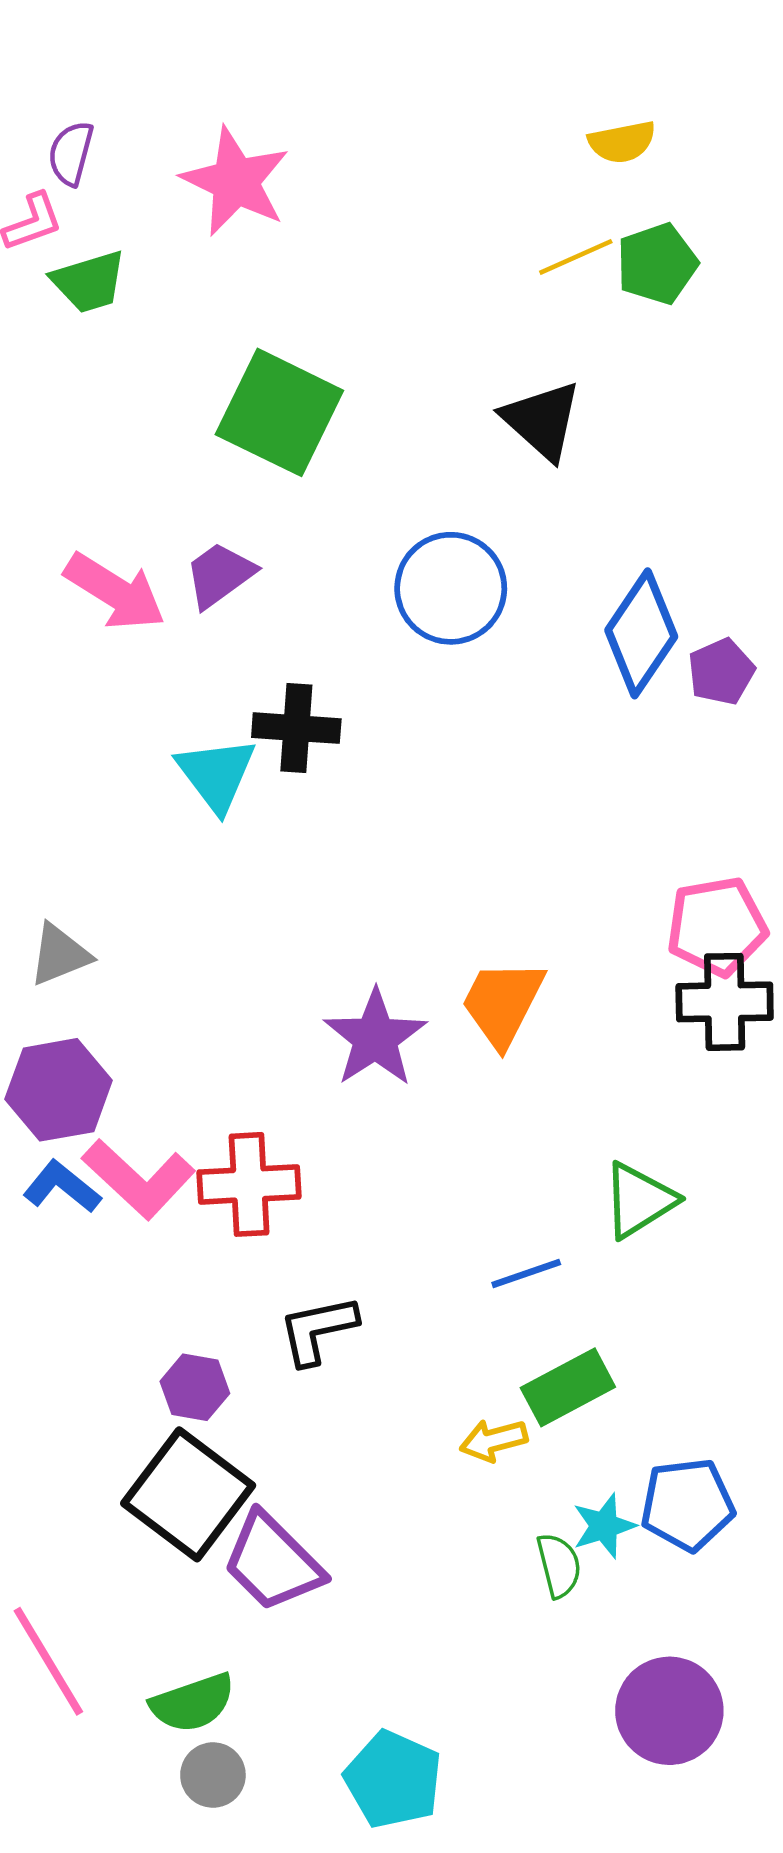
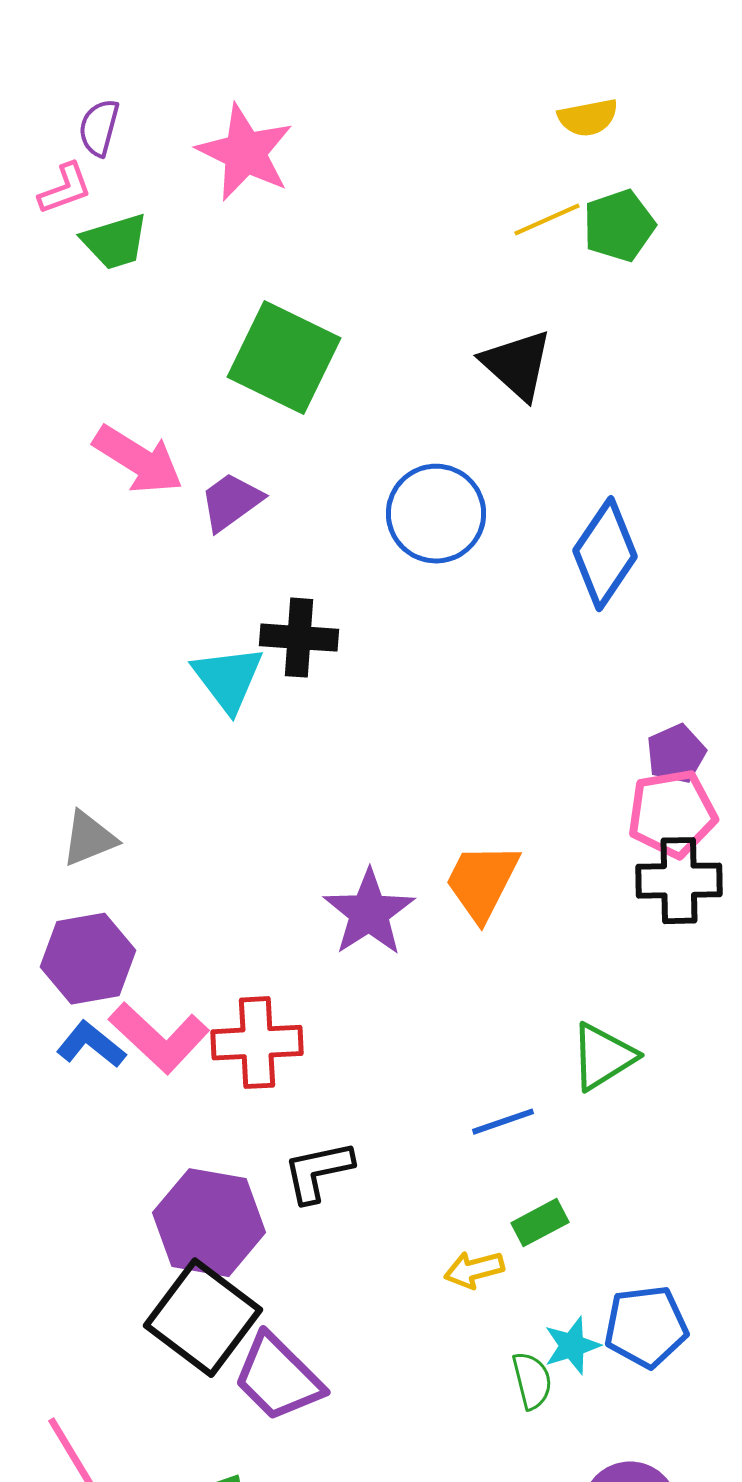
pink arrow: (115, 592) -> (138, 460), moved
purple pentagon: (721, 672) -> (676, 754), moved
purple hexagon: (195, 1387) -> (209, 1223), size x1.8
green rectangle: (568, 1387) -> (540, 1223), size x0.7

